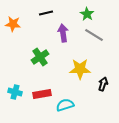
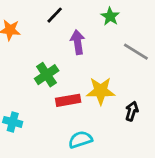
black line: (46, 13) -> (55, 15), turned -32
gray line: (94, 35) -> (136, 52), moved
red rectangle: (42, 94) -> (68, 100), moved

